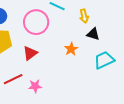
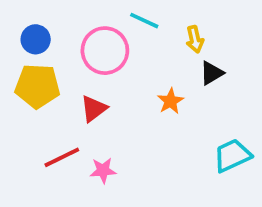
black triangle: (93, 34) -> (212, 73), turned -48
cyan trapezoid: (104, 60) -> (232, 155), moved

